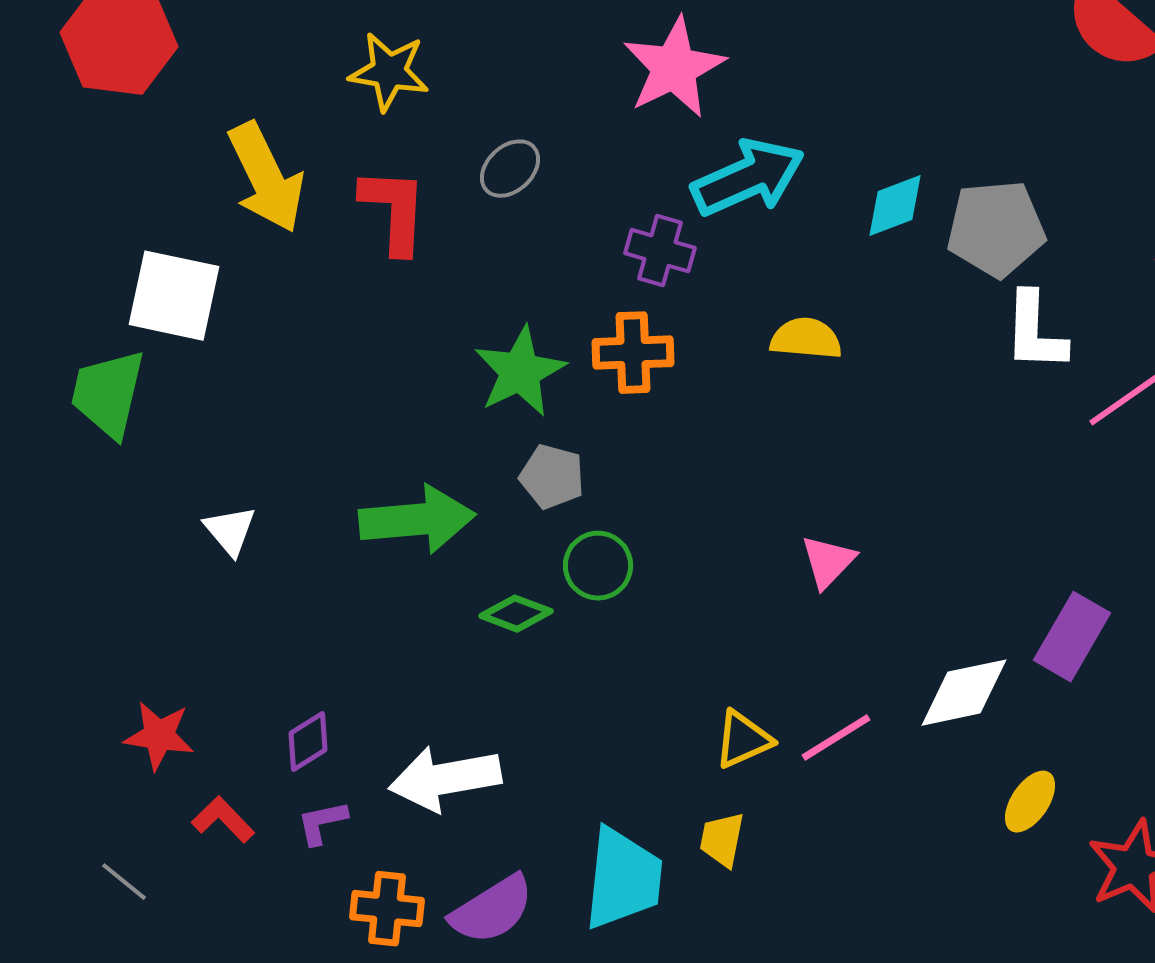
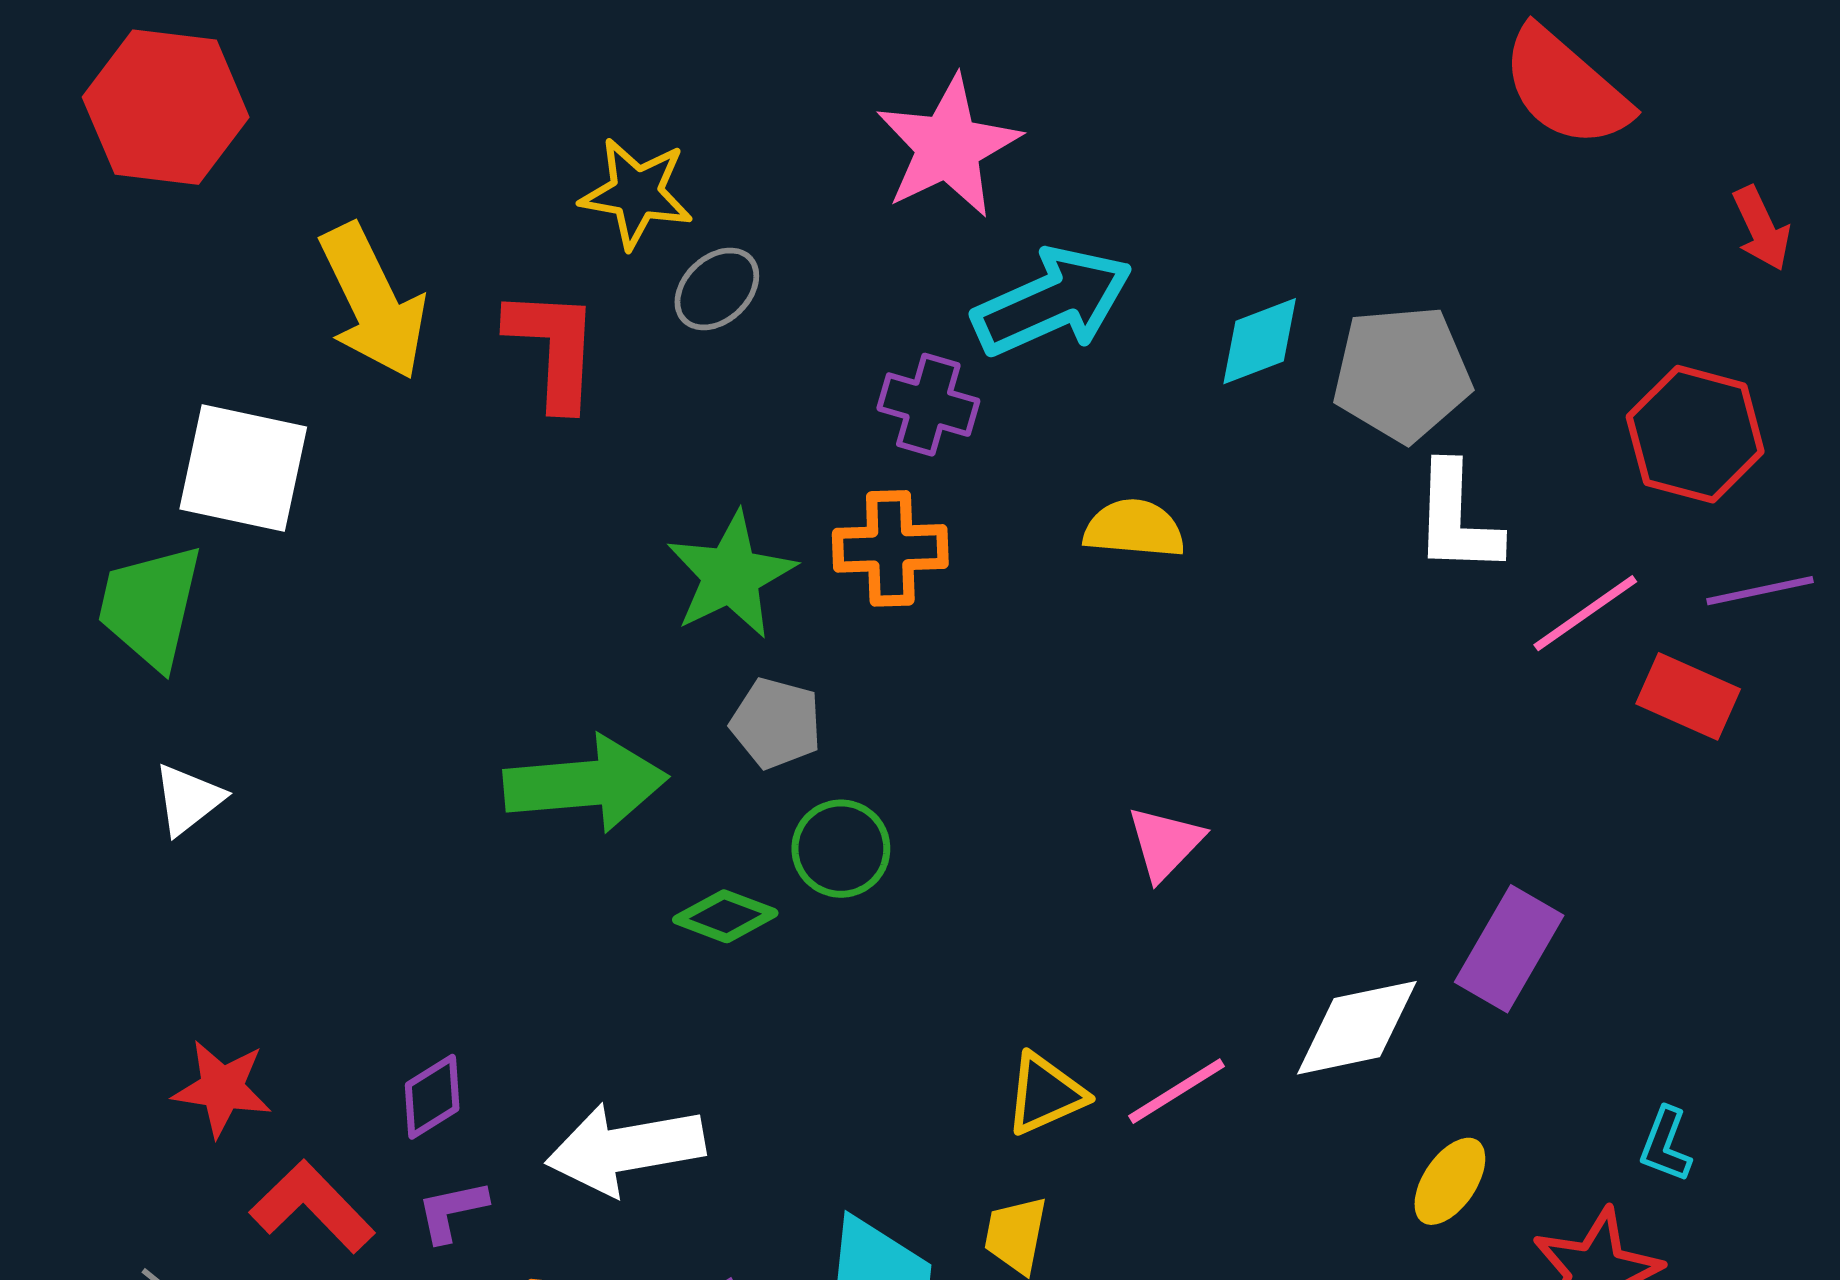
yellow star: (389, 72) -> (637, 193), moved
white triangle: (230, 531) -> (188, 799), moved, turned 32
red L-shape: (223, 820) -> (312, 1207), size x1.4

